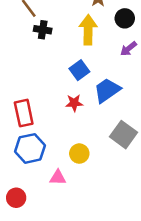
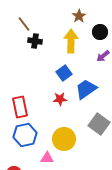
yellow circle: (79, 154) -> (64, 139), size x1.5

